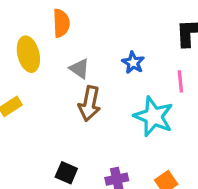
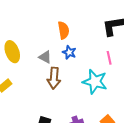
orange semicircle: (61, 23) -> (64, 30), moved
blue star: (133, 63) -> (69, 52), moved

